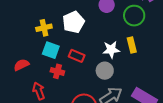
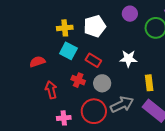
yellow rectangle: (132, 45) -> (149, 83), moved
red cross: (57, 71) -> (78, 80), moved
gray circle: (105, 71) -> (102, 83), moved

